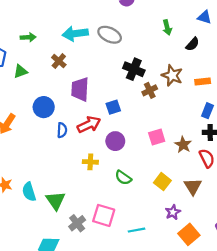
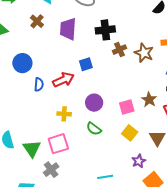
black cross: (134, 69) -> (105, 30), turned -30
brown star: (172, 75) -> (144, 53), moved
purple trapezoid: (80, 89) -> (68, 29), moved
pink square: (157, 137) -> (127, 107), moved
purple circle: (115, 141) -> (94, 103), moved
pink square: (104, 215) -> (58, 144), moved, turned -35

